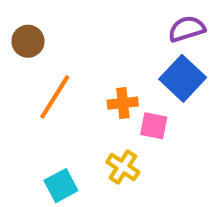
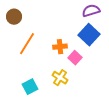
pink square: (154, 126) -> (75, 58), turned 32

